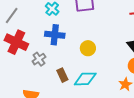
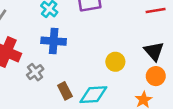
yellow circle: (88, 48) -> (115, 62), moved

